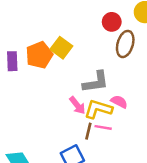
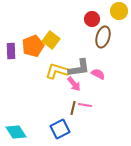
pink semicircle: (119, 102) -> (98, 74), moved
pink arrow: (77, 105) -> (74, 84), moved
yellow L-shape: (98, 109) -> (57, 71), moved

